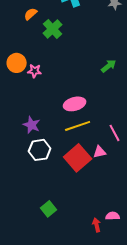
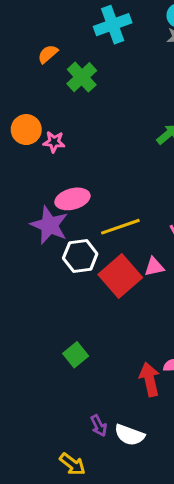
pink ellipse: (75, 104) -> (72, 199), moved
purple star: (32, 125) -> (49, 225), size x1.4
white hexagon: (40, 150) -> (80, 256), moved
red arrow: (97, 225) -> (150, 379), size x1.5

